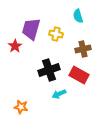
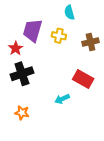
cyan semicircle: (78, 16) -> (69, 12), moved
brown cross: (83, 49) -> (91, 42), moved
black cross: (49, 70) -> (22, 74), moved

